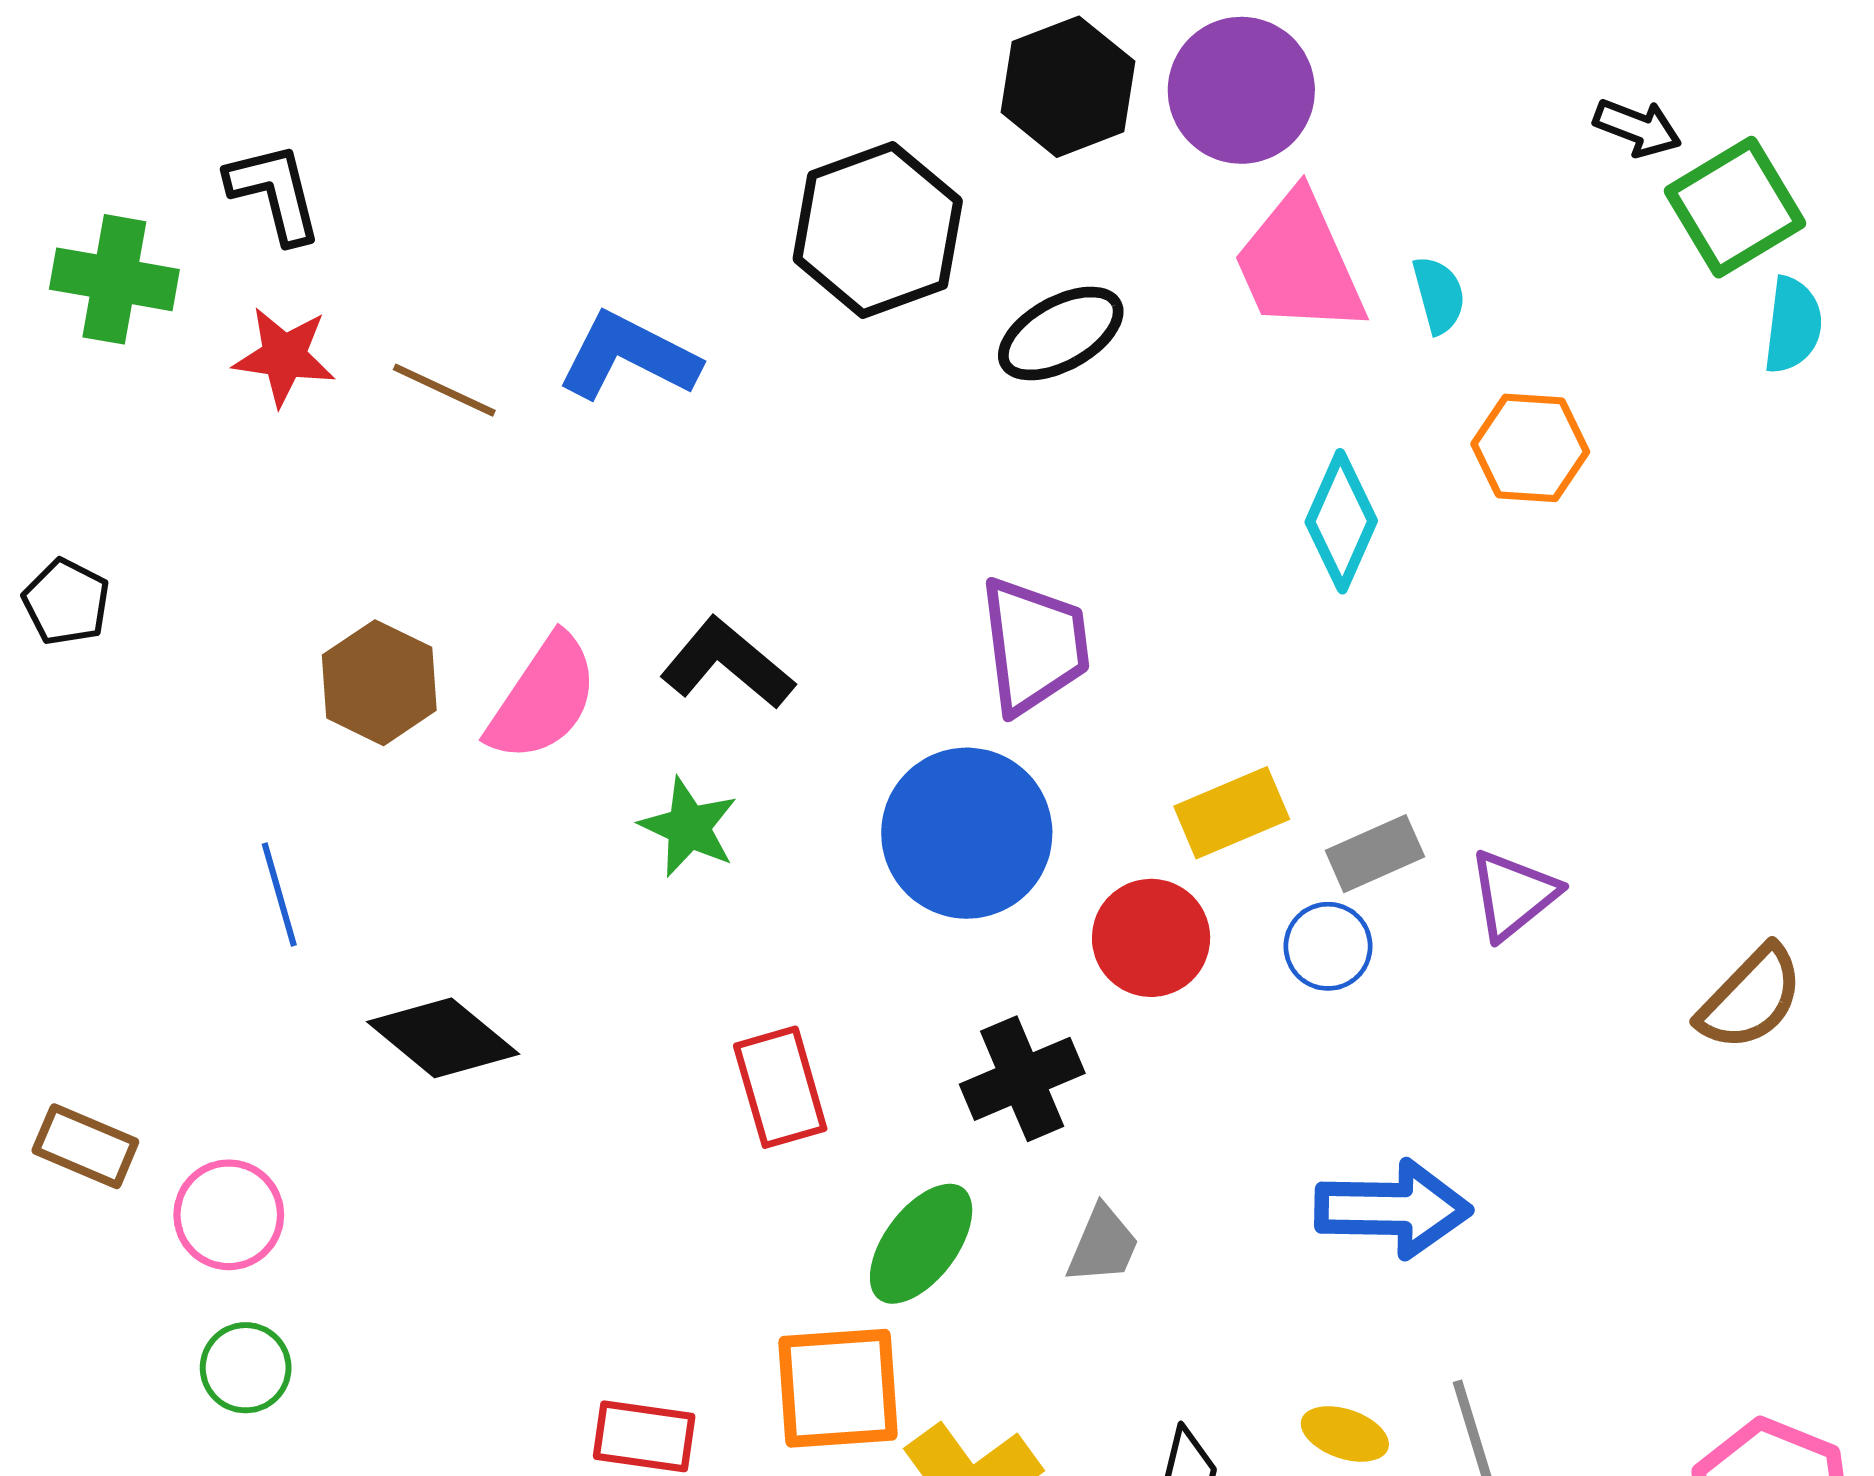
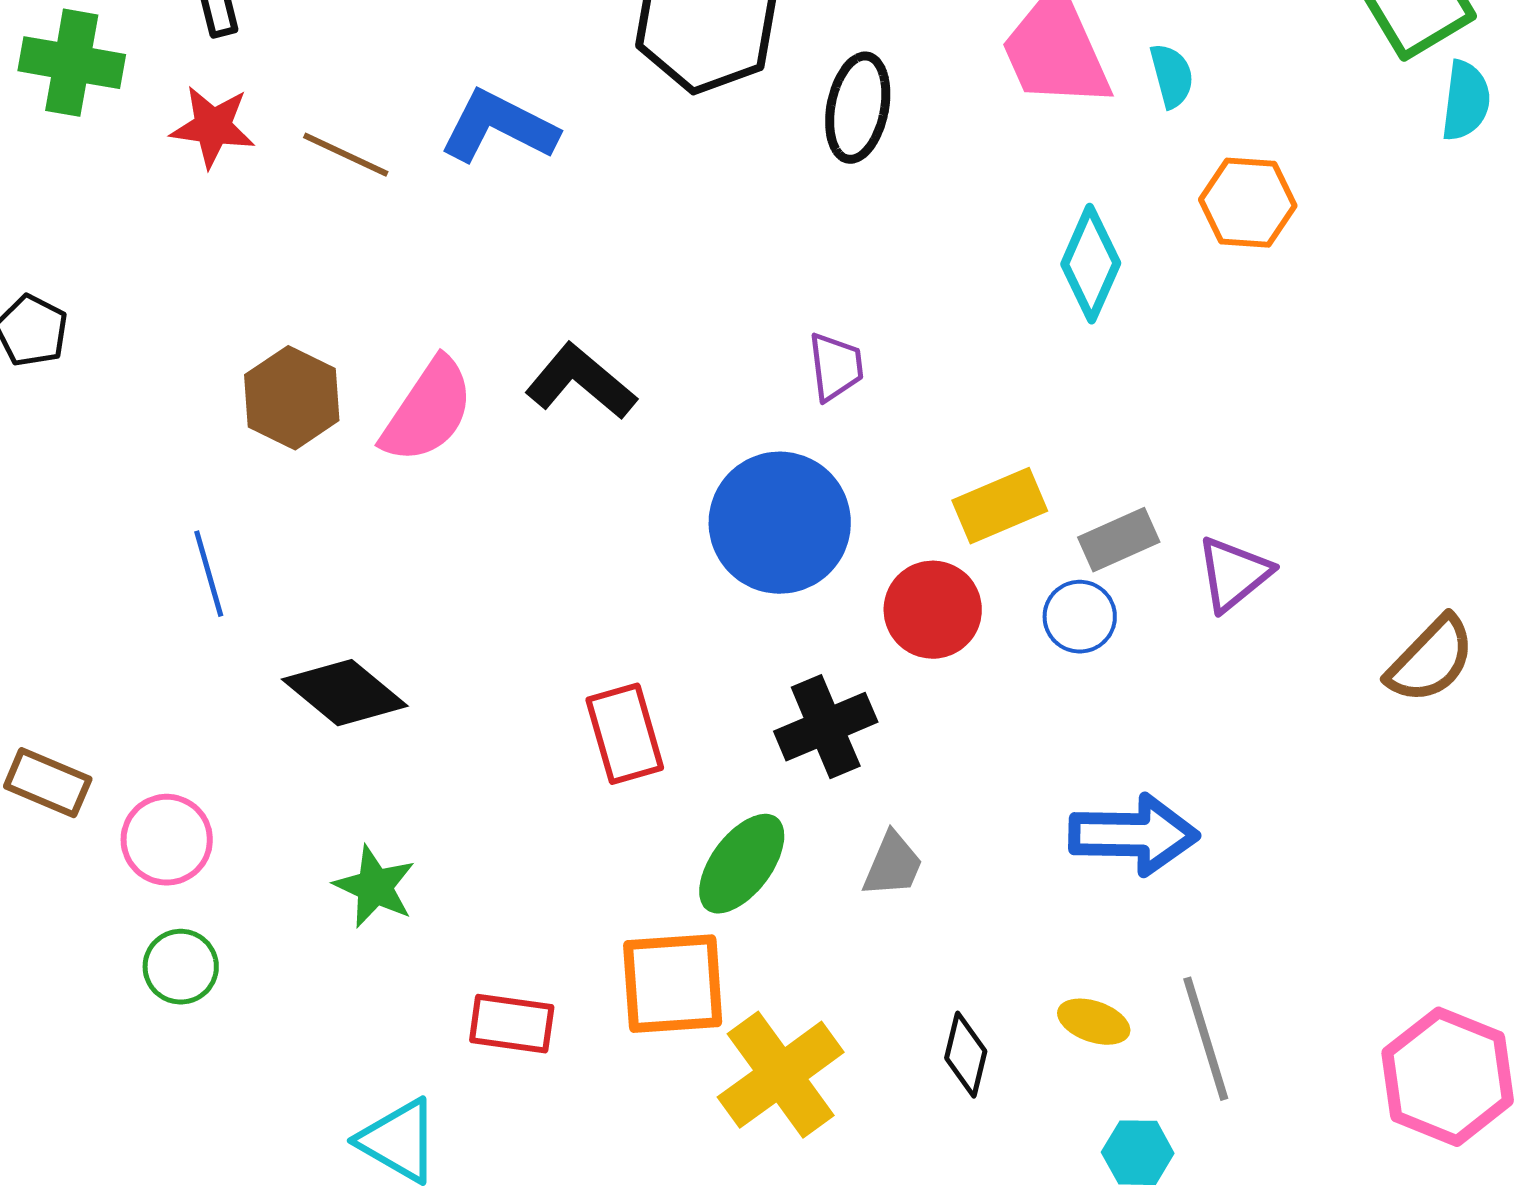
black ellipse: (1061, 334) -> (858, 108), turned -50
purple trapezoid: (1034, 645) -> (836, 367), size x0.6
green star: (689, 827) -> (375, 887), moved

